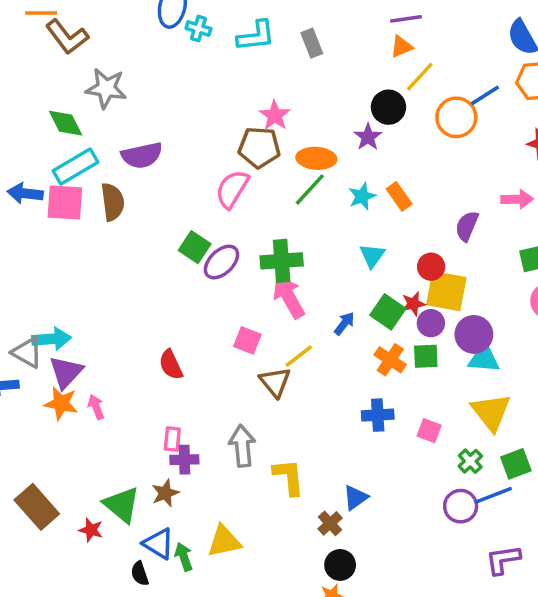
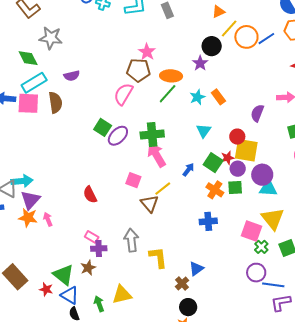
orange circle: (456, 117) -> (246, 37), moved
purple semicircle: (142, 155) -> (72, 76), size x0.7
pink square: (429, 431) -> (252, 231), moved, size x1.5
pink rectangle: (172, 439) -> (92, 237), turned -64
blue line: (493, 495) -> (273, 285), moved, turned 30
blue triangle: (159, 544) -> (70, 295), moved

